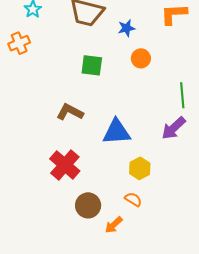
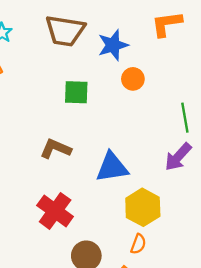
blue star: (126, 28) -> (113, 45), size x1.5
yellow hexagon: (140, 168) -> (143, 207), size x1.4
orange semicircle: (133, 199) -> (138, 244), turned 84

